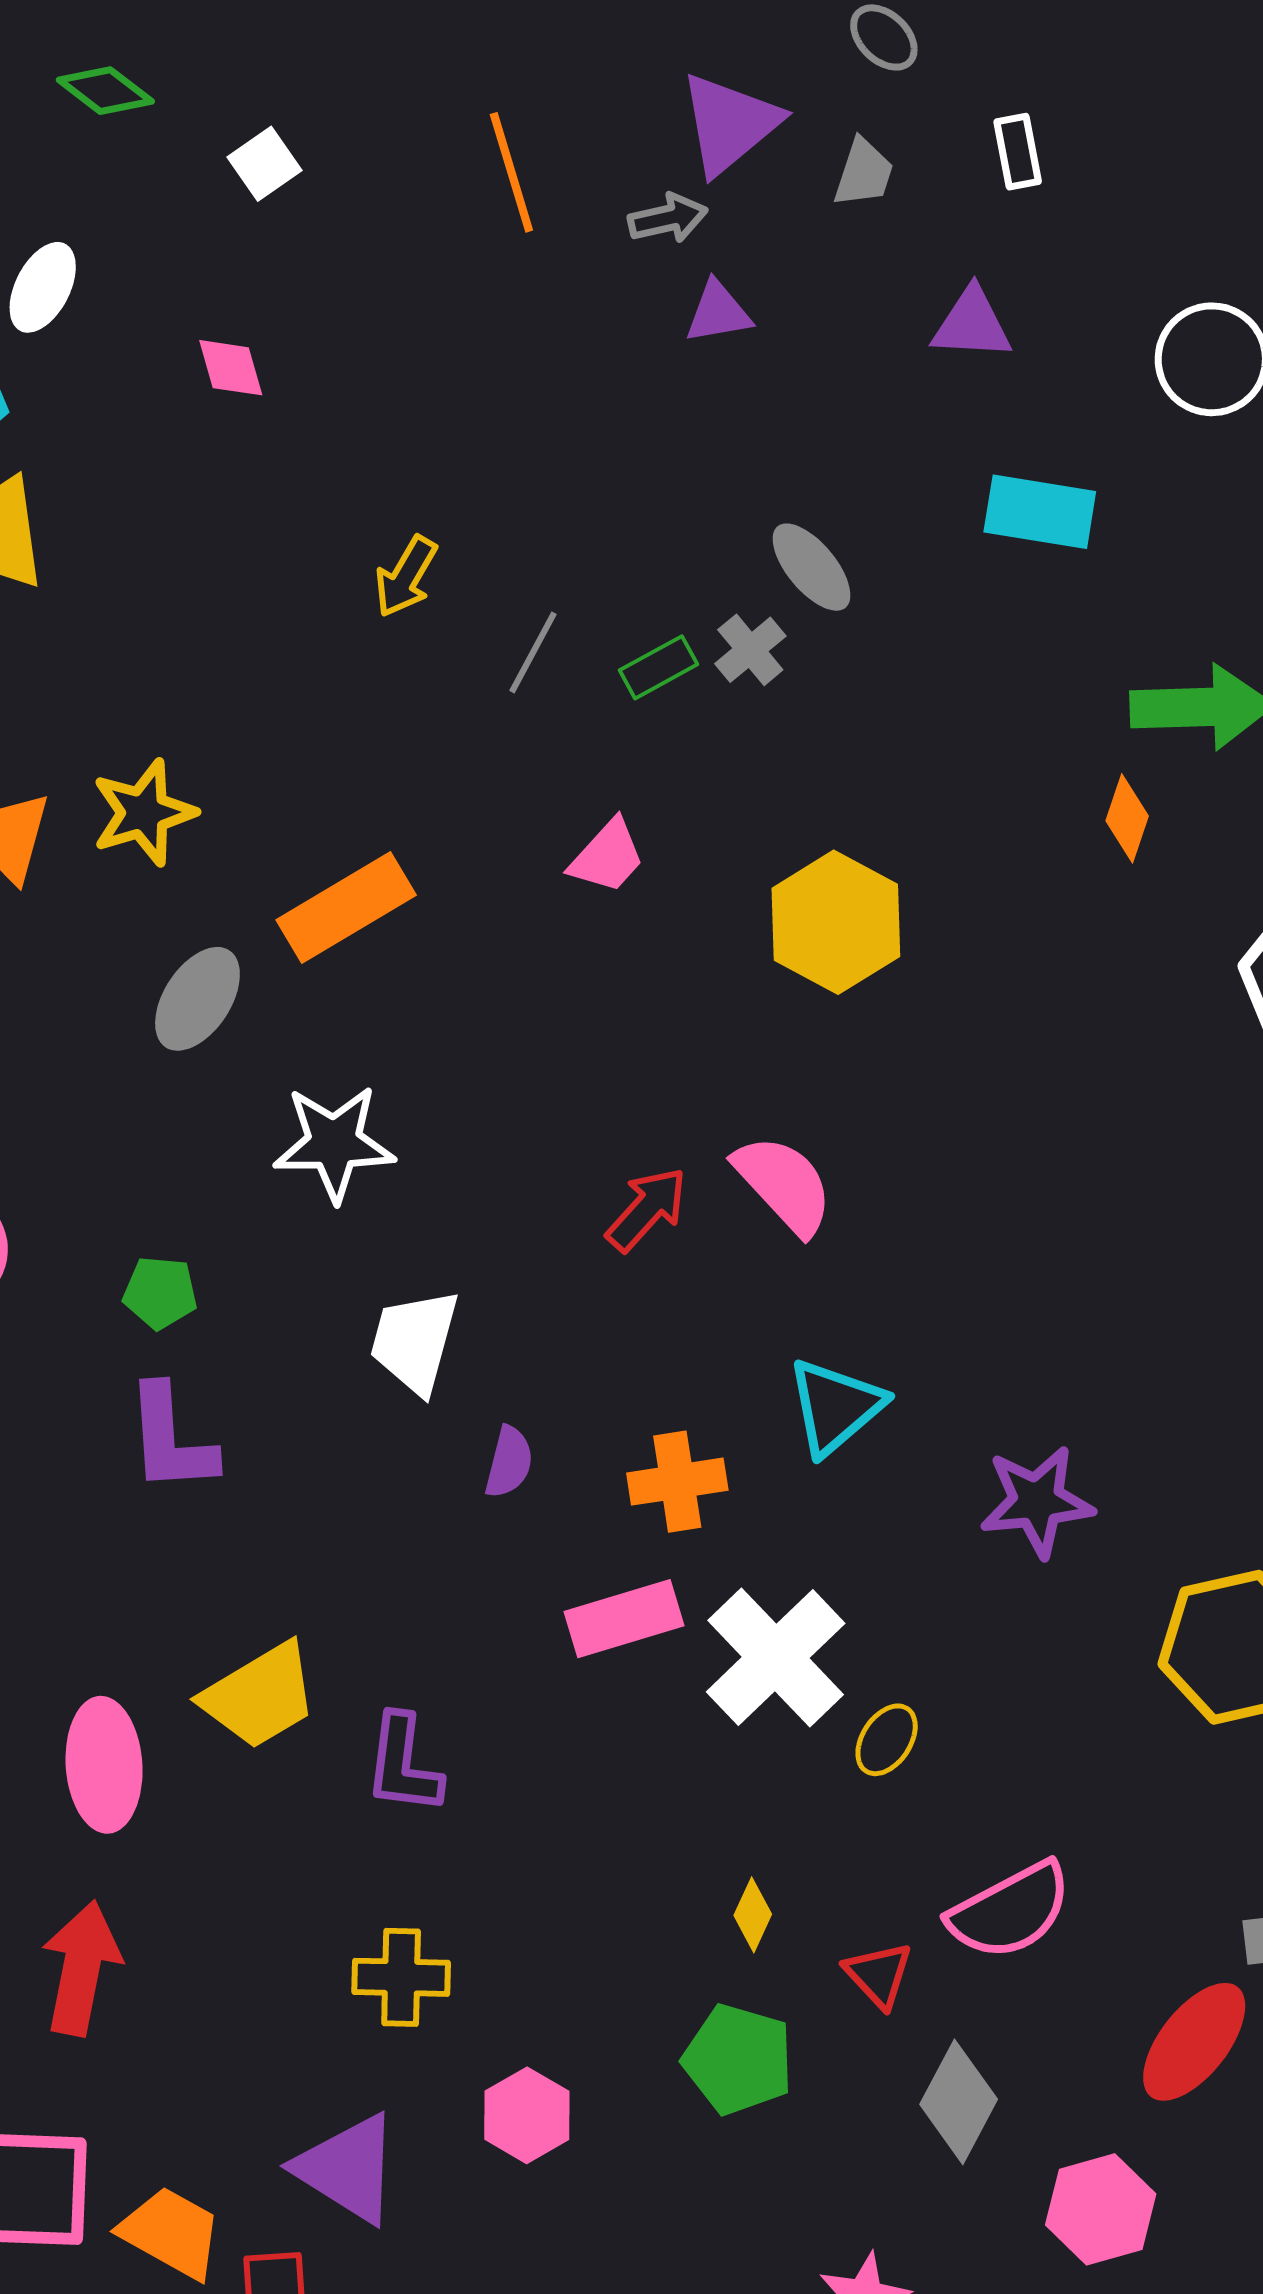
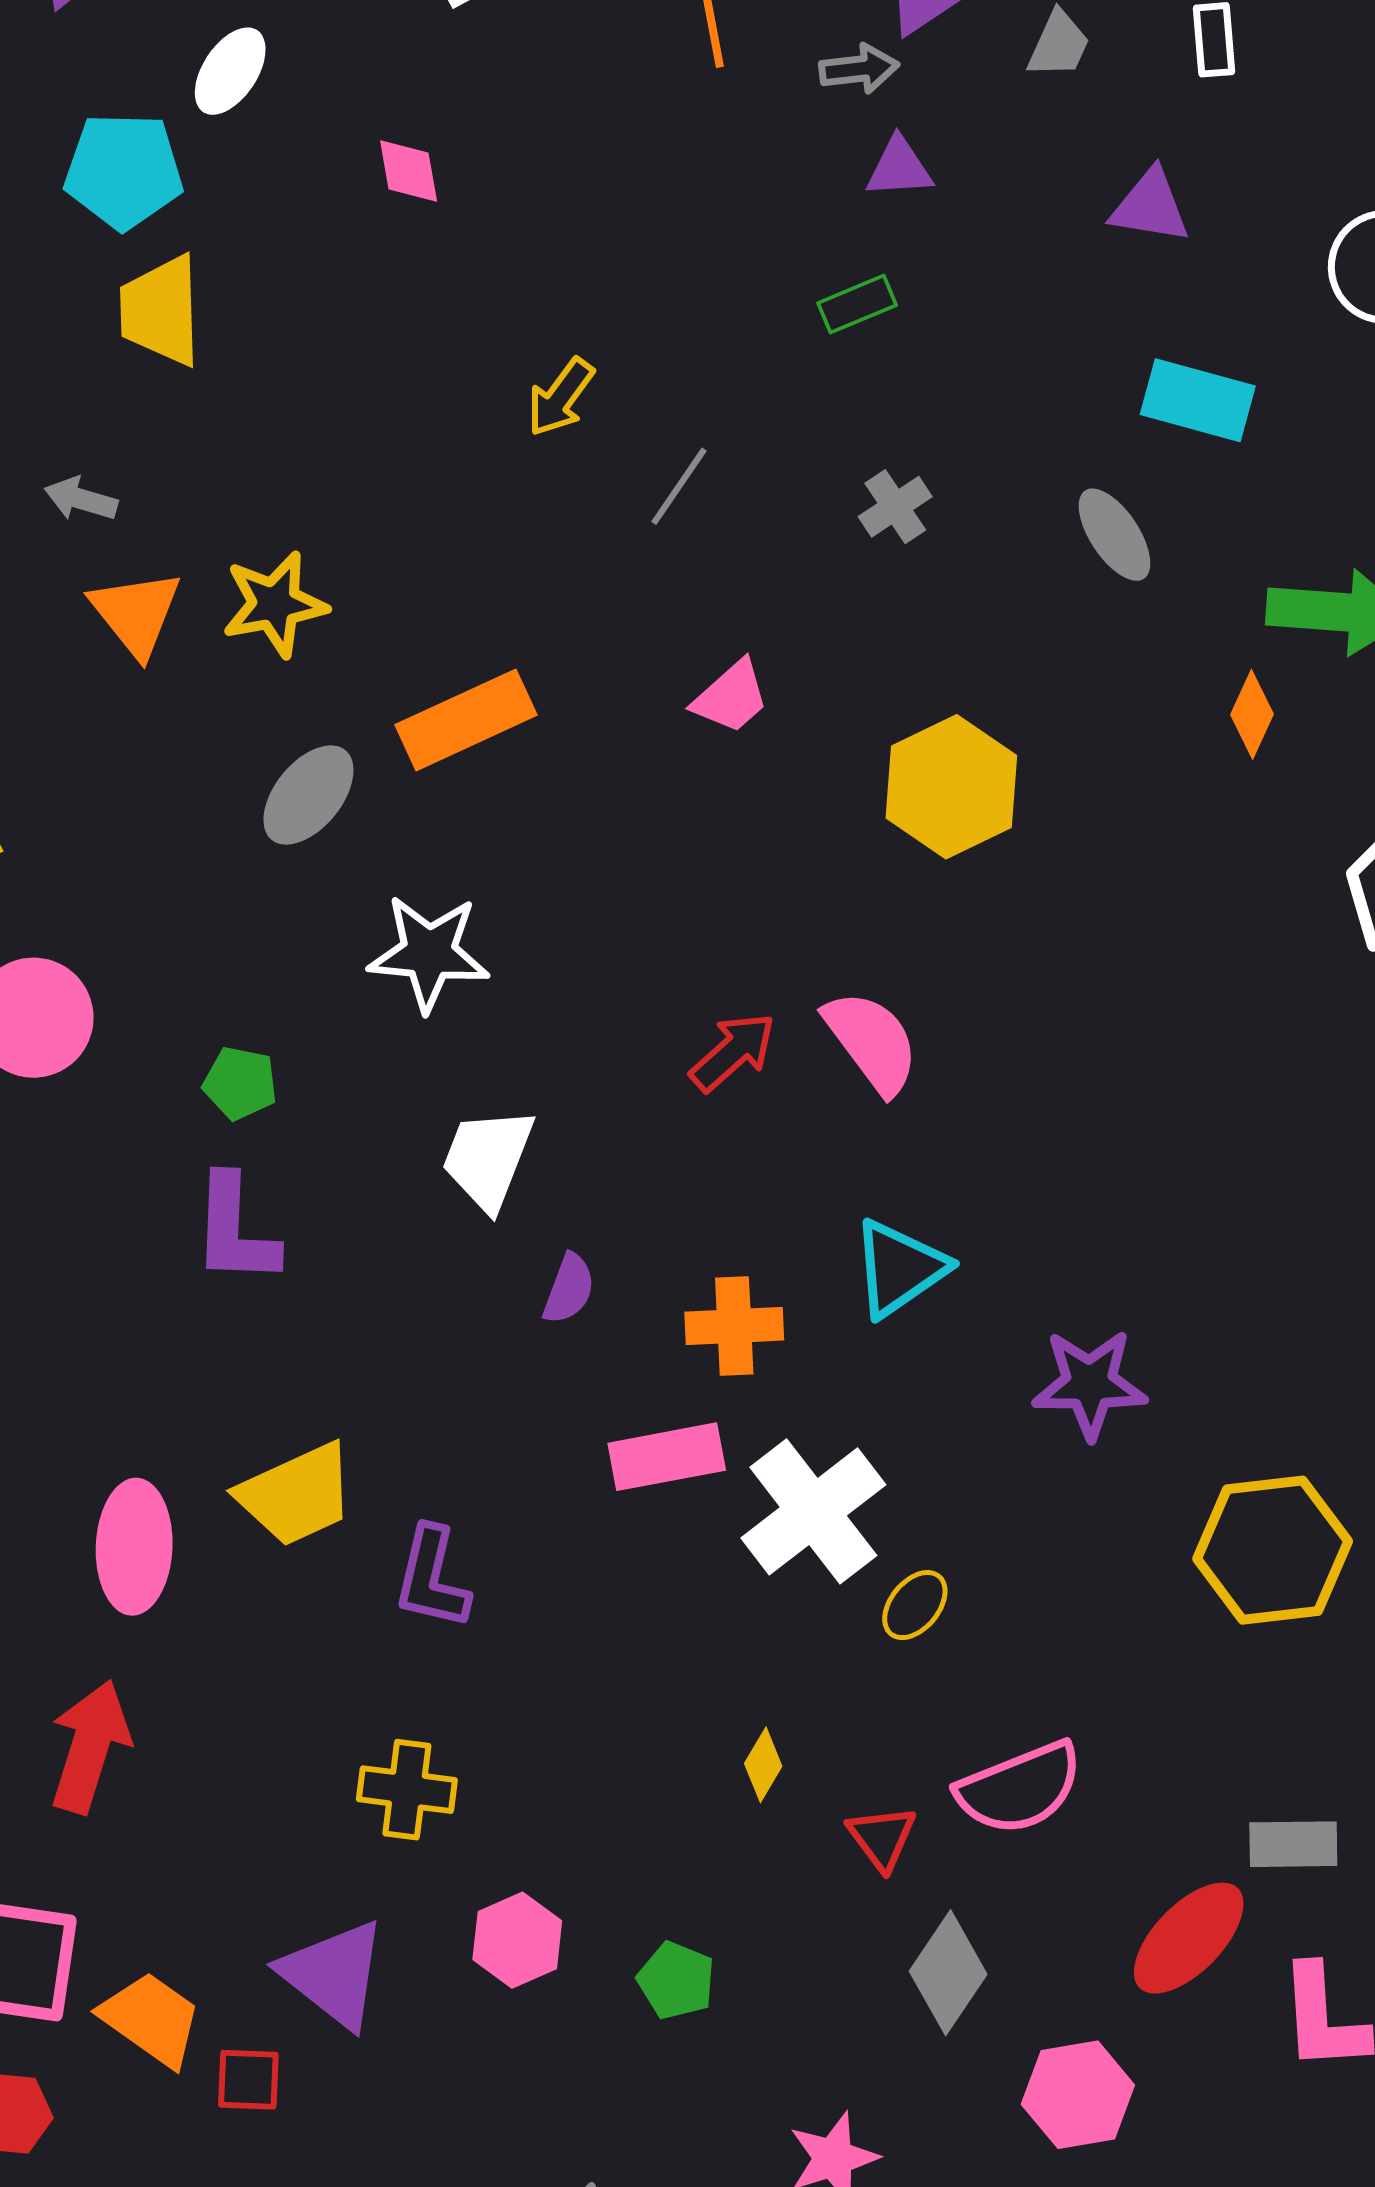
gray ellipse: (812, 567) -> (1114, 535), moved
green rectangle: (659, 667) -> (857, 304), moved
green pentagon: (738, 2059) -> (676, 1980), moved, size x0.7

